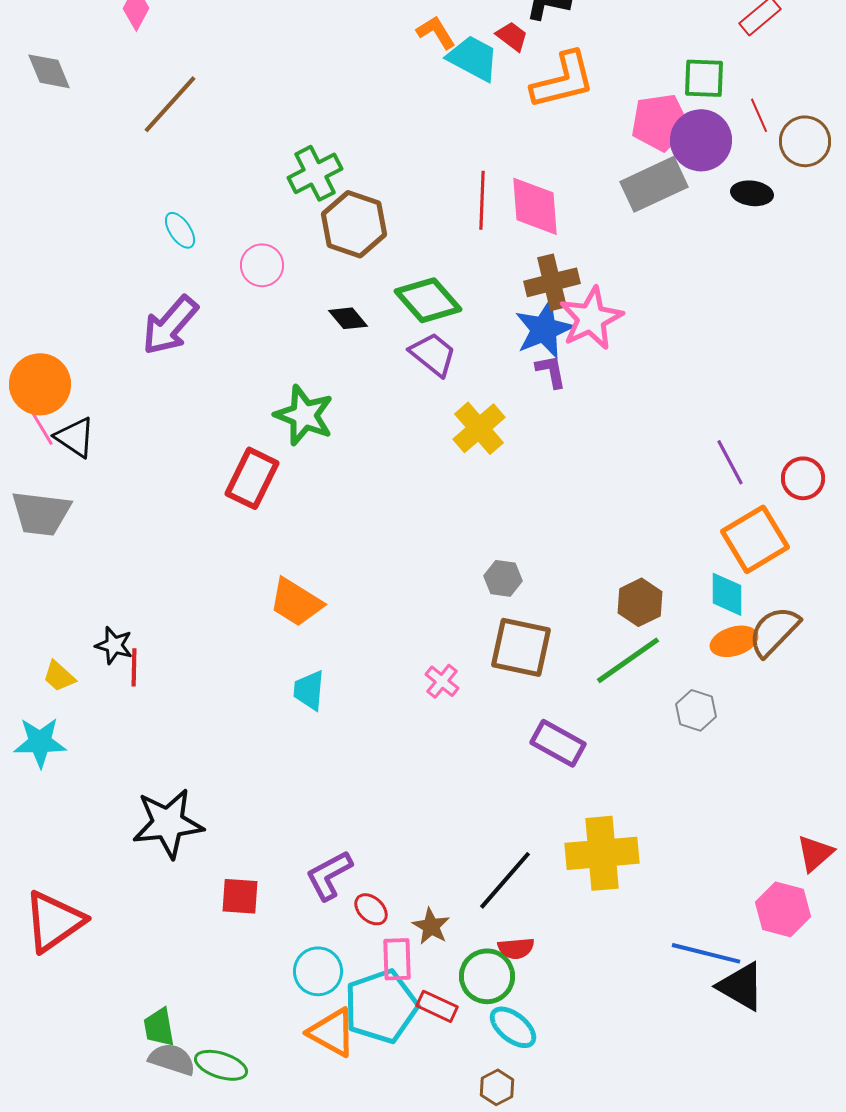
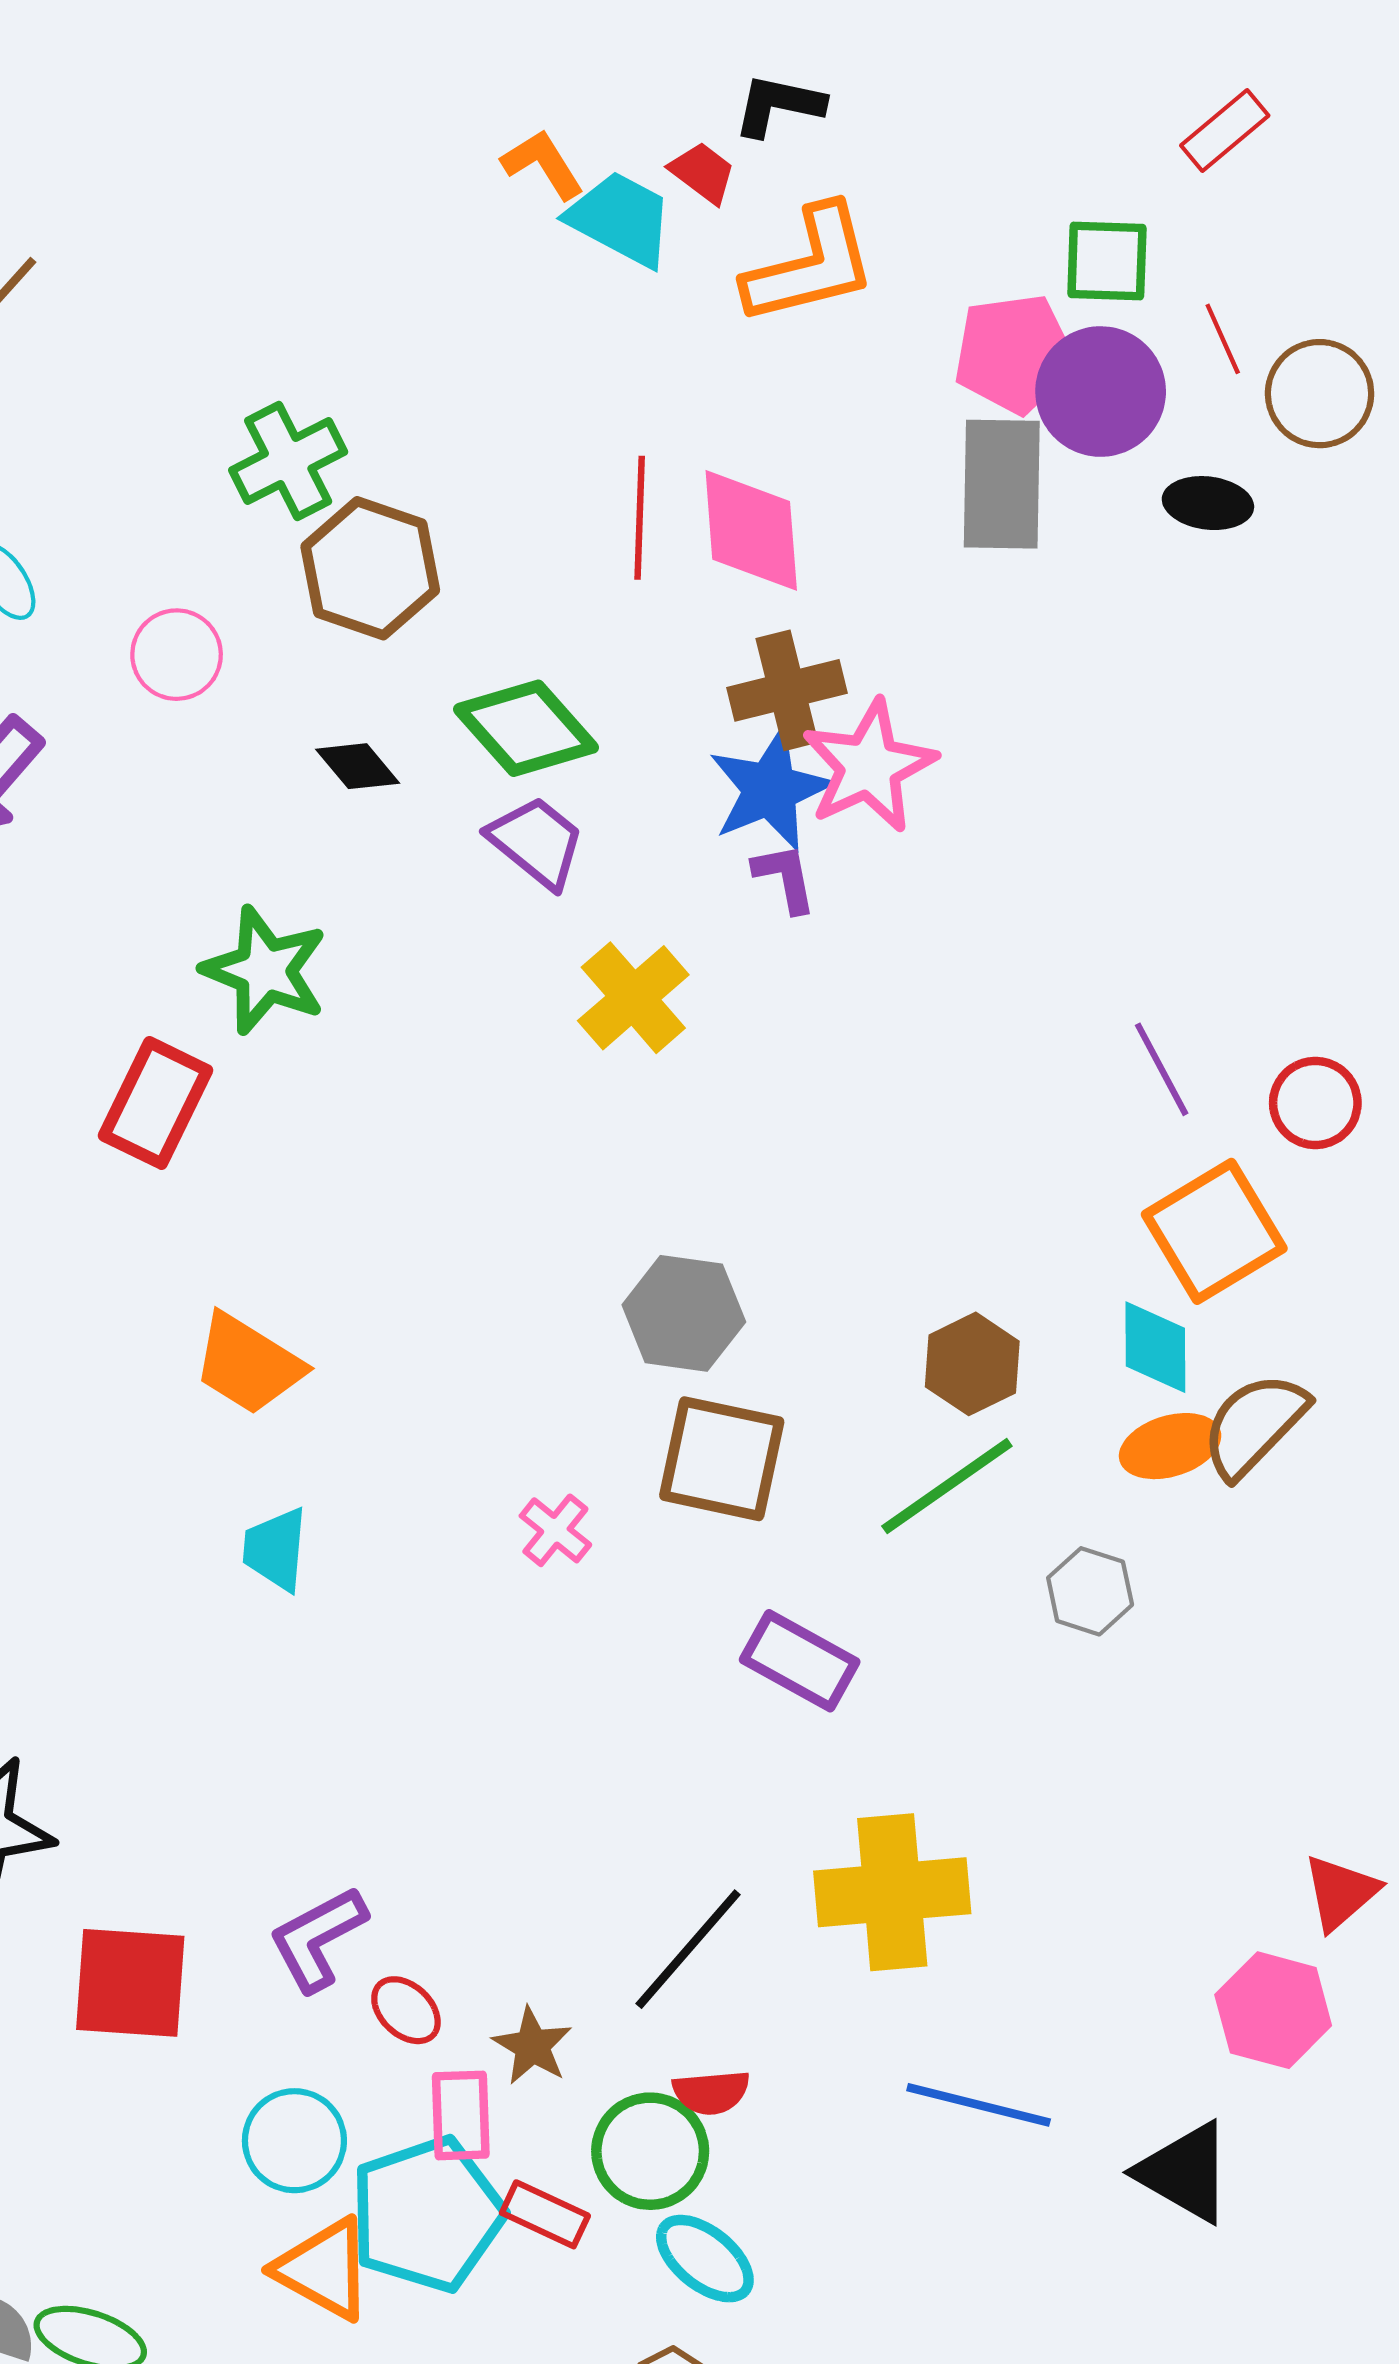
gray rectangle: (654, 184) -> (1002, 484), turned -64
gray hexagon: (503, 578) -> (684, 1313), size x1.5
red square: (240, 896) -> (130, 1983), size x1.5
blue line: (706, 953) -> (979, 2105), moved

